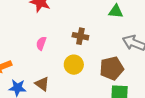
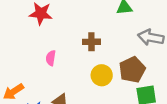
yellow circle: (74, 65) -> (102, 75), moved

